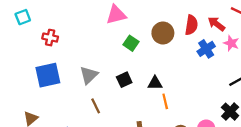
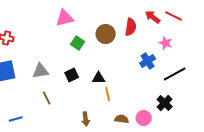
red arrow: (216, 24) -> (153, 17), moved
blue cross: (206, 49) -> (148, 61), moved
gray triangle: (89, 75) -> (41, 71), turned 36

